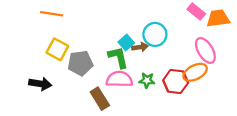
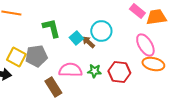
brown arrow: (140, 47) -> (88, 42), turned -128
yellow square: (57, 49) -> (16, 57), moved
green L-shape: (118, 57) -> (51, 28), moved
orange ellipse: (195, 72) -> (153, 64), moved, turned 40

